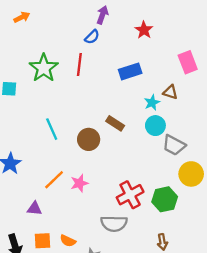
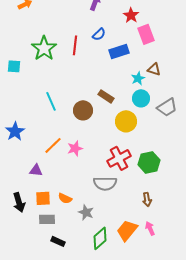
blue semicircle: (92, 37) -> (99, 34), moved
pink rectangle: (188, 62) -> (146, 34), moved
gray trapezoid: (174, 145) -> (167, 107), moved, turned -60
yellow circle: (191, 174) -> (126, 121), moved

